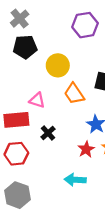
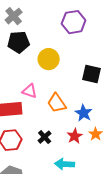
orange trapezoid: (74, 94) -> (57, 103), moved
black cross: (48, 133) -> (45, 137), moved

